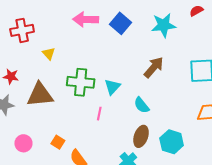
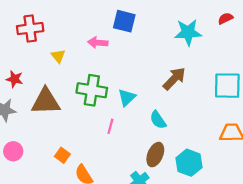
pink arrow: (86, 19) -> (98, 43), moved, size x0.7
blue square: (120, 23) -> (124, 21), moved, turned -30
pink circle: (23, 143) -> (13, 151), moved

